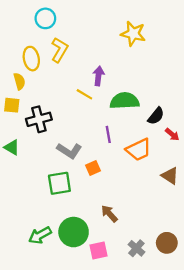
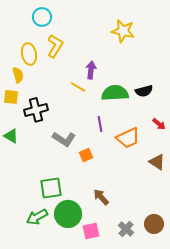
black semicircle: (156, 116) -> (144, 91), moved, turned 36
green square: (59, 183) -> (51, 188), moved

